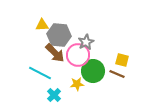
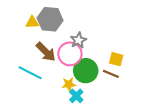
gray hexagon: (59, 35) -> (50, 19), moved
cyan cross: (54, 95) -> (76, 96), moved

